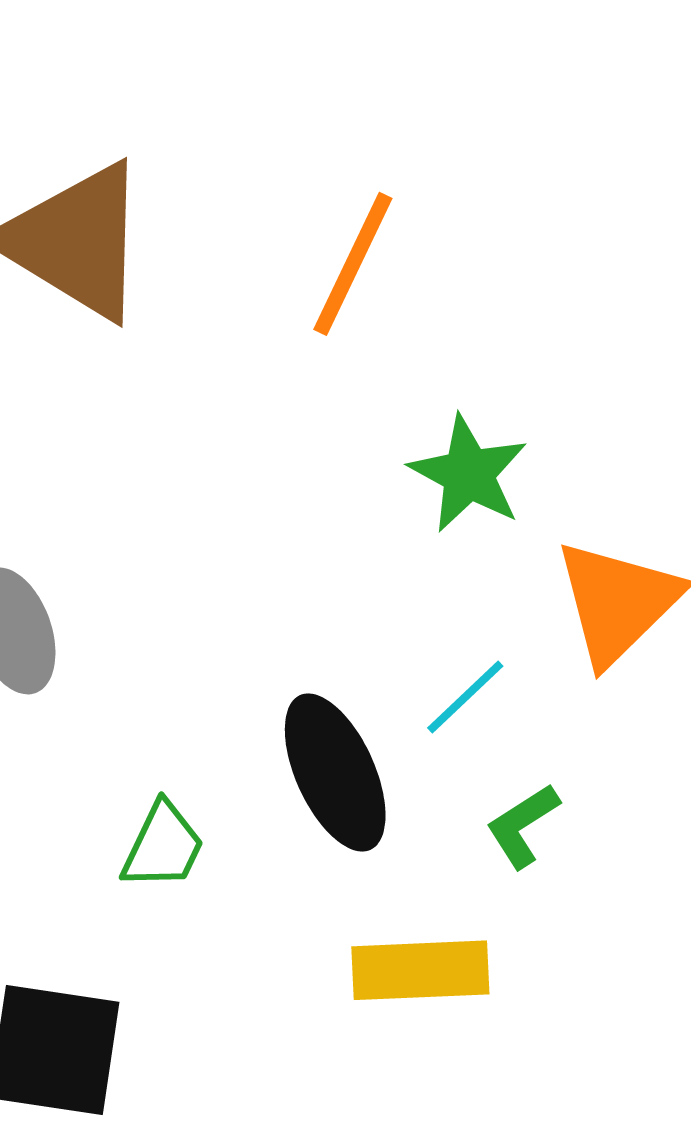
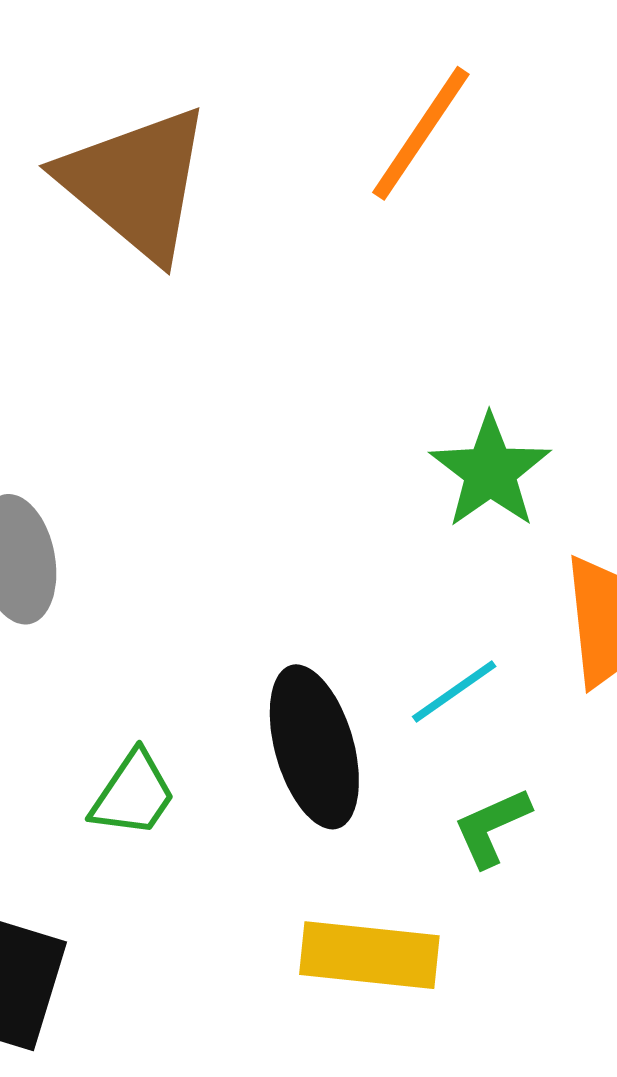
orange line: (353, 264) -> (421, 133), moved

